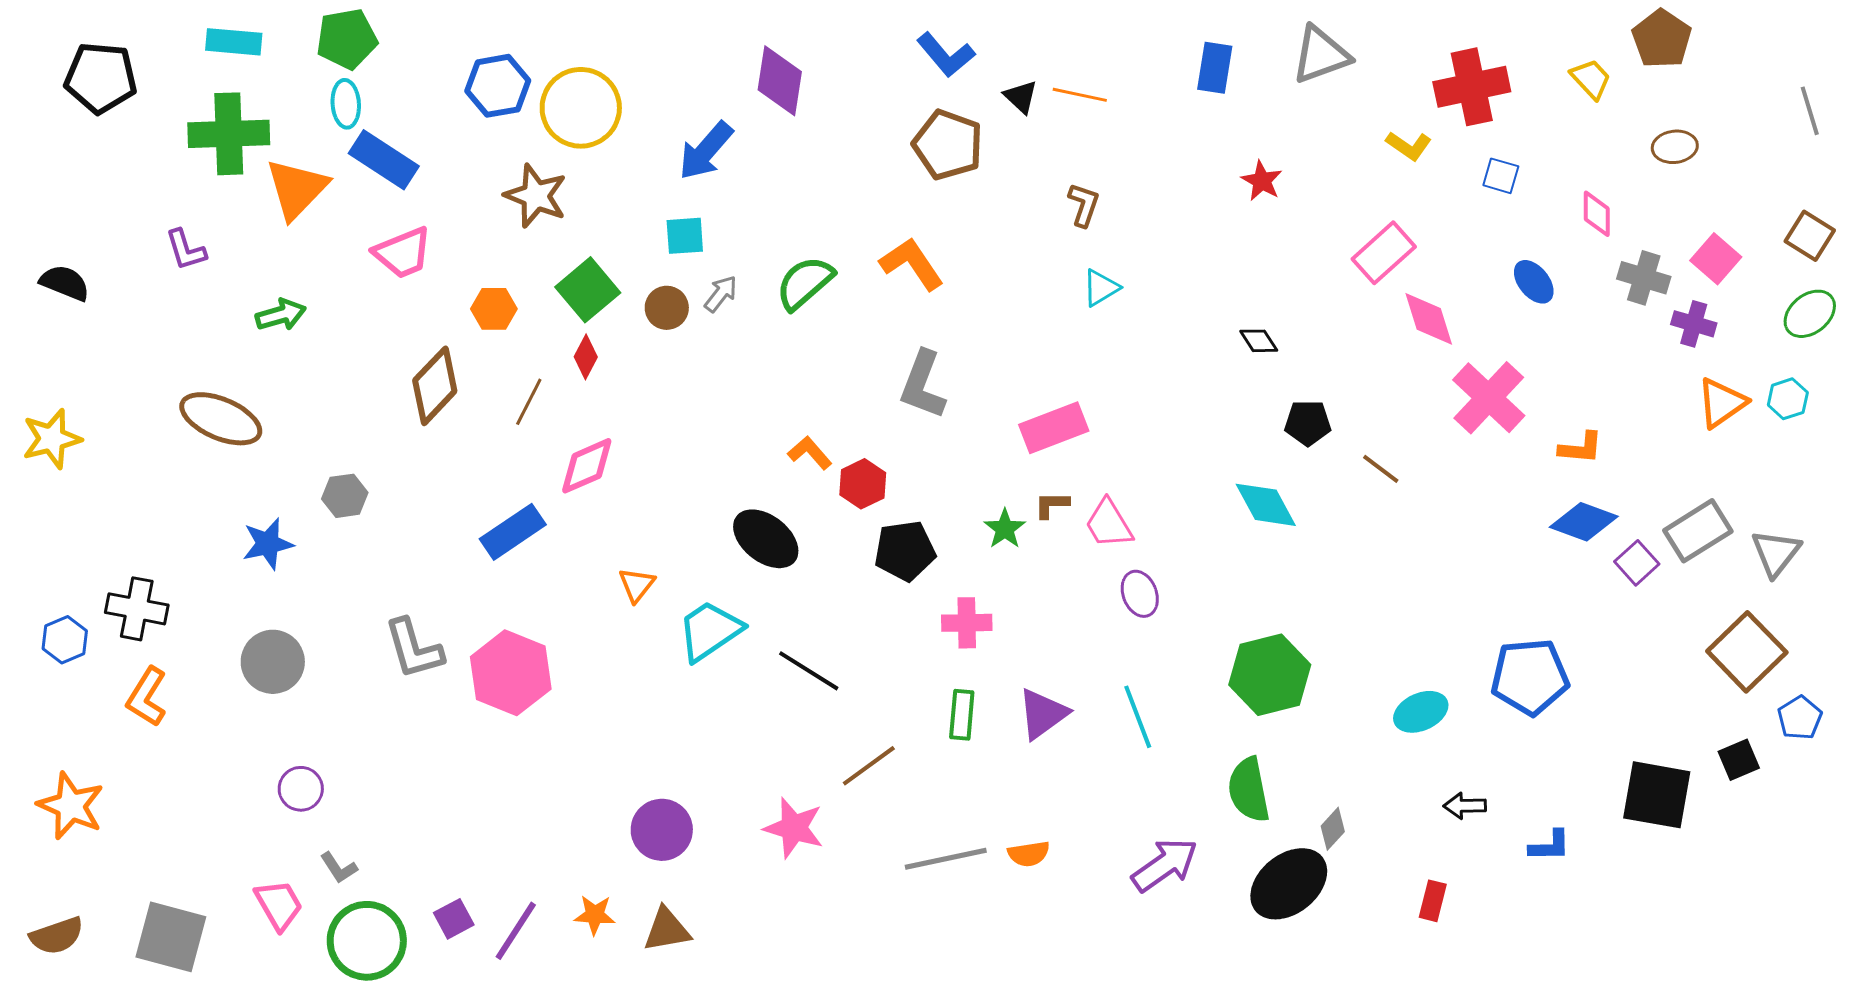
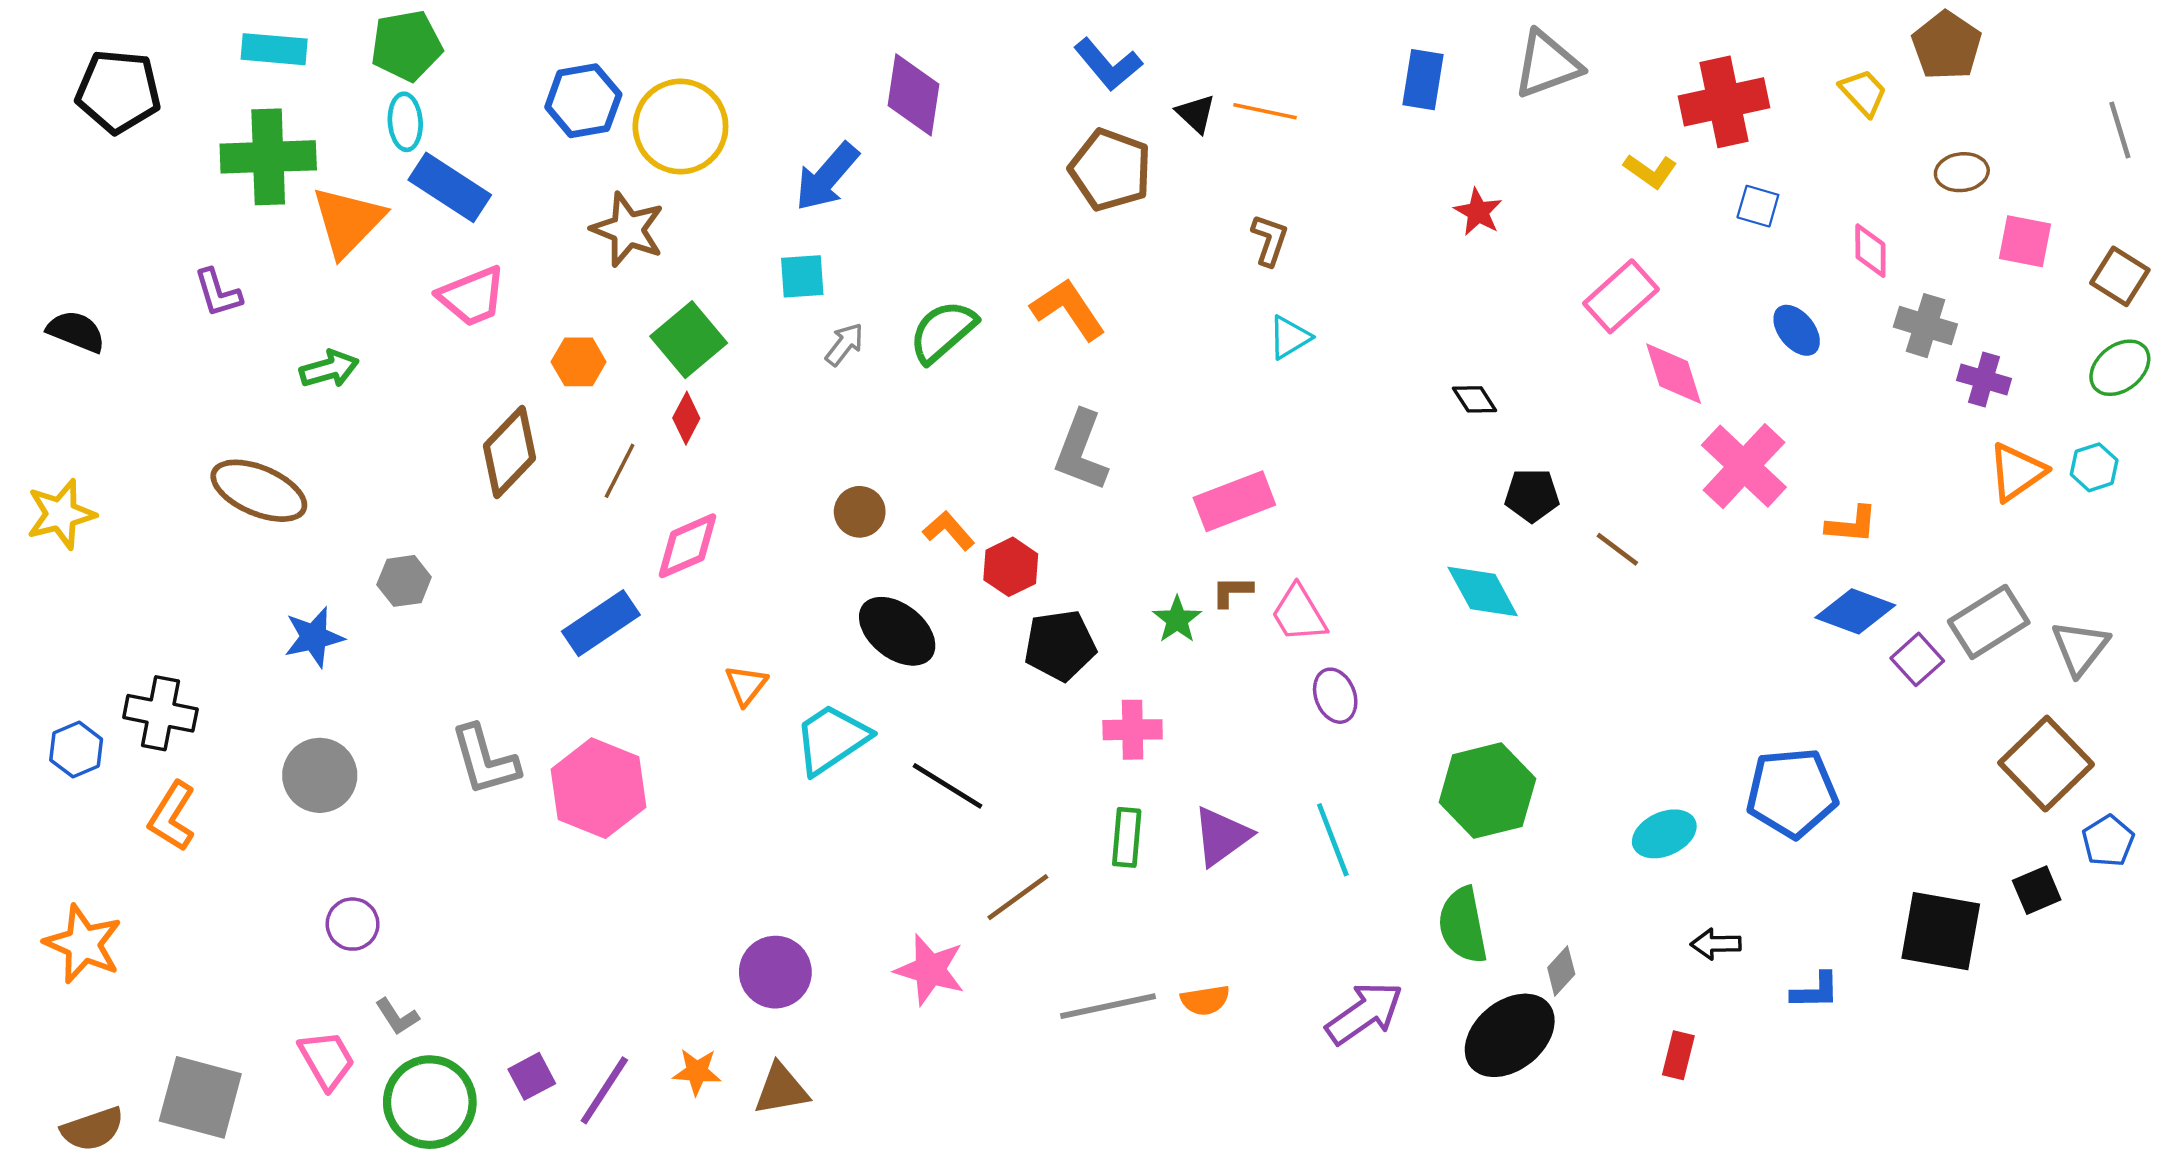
pink square: (1716, 259) -> (2025, 241), moved, turned -30
brown circle: (667, 308) -> (860, 512), moved
brown semicircle: (57, 936) -> (93, 1129), moved

